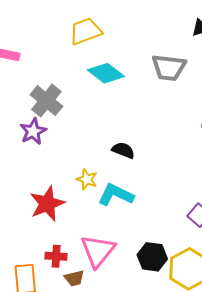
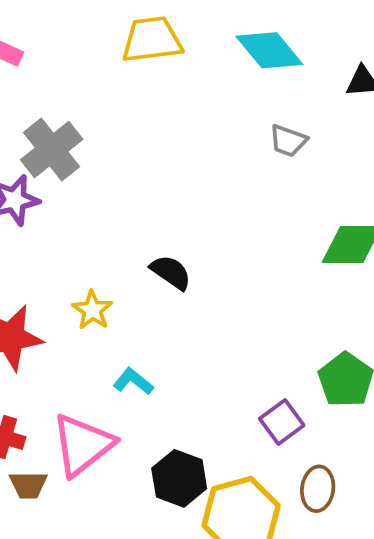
gray trapezoid: (169, 68) -> (288, 141), size x0.6
cyan diamond: (106, 73) -> (269, 50), moved
cyan L-shape: (116, 195) -> (133, 381), moved, size x0.6

